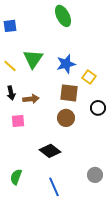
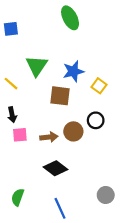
yellow line: (10, 66) -> (11, 84), moved
black arrow: (11, 93) -> (12, 115), moved
brown square: (69, 93) -> (60, 96), moved
brown arrow: (31, 99) -> (49, 137), moved
black circle: (98, 108) -> (96, 120), moved

